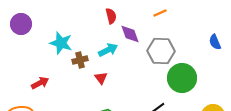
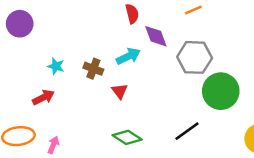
cyan star: (61, 43) -> (56, 66), moved, size x0.6
brown cross: (80, 60) -> (93, 69), turned 35

